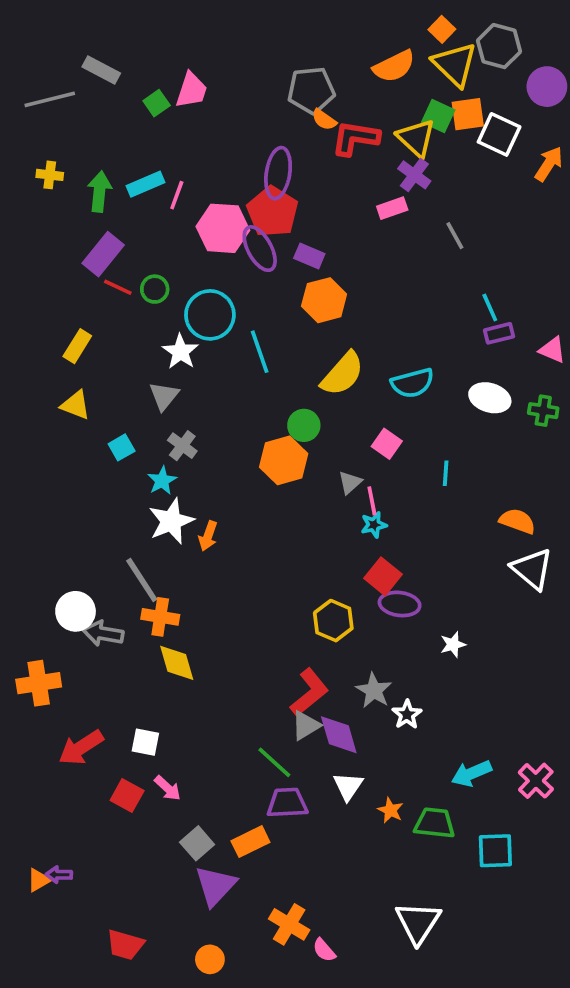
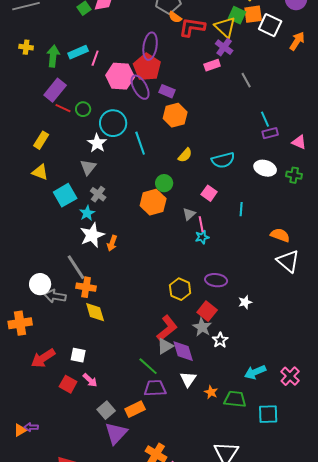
yellow semicircle: (343, 374) -> (185, 155), size x0.6
cyan square: (122, 447) -> (65, 195), size x1.6
red square: (383, 576) -> (207, 311), moved

